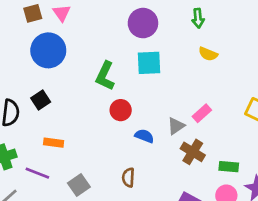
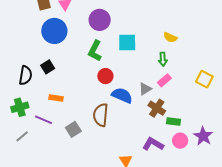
green arrow: (198, 18) -> (163, 59), moved
purple circle: (143, 23) -> (100, 20), moved
blue semicircle: (144, 136) -> (122, 95), size x1.5
green rectangle: (229, 167) -> (173, 121), moved
brown semicircle: (128, 177) -> (101, 115), moved, size x1.6

